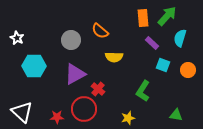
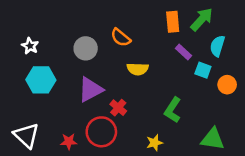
white star: (17, 38) -> (30, 46), moved
cyan square: (163, 65) -> (203, 70), moved
green triangle: (176, 115) -> (213, 139), size x1.5

